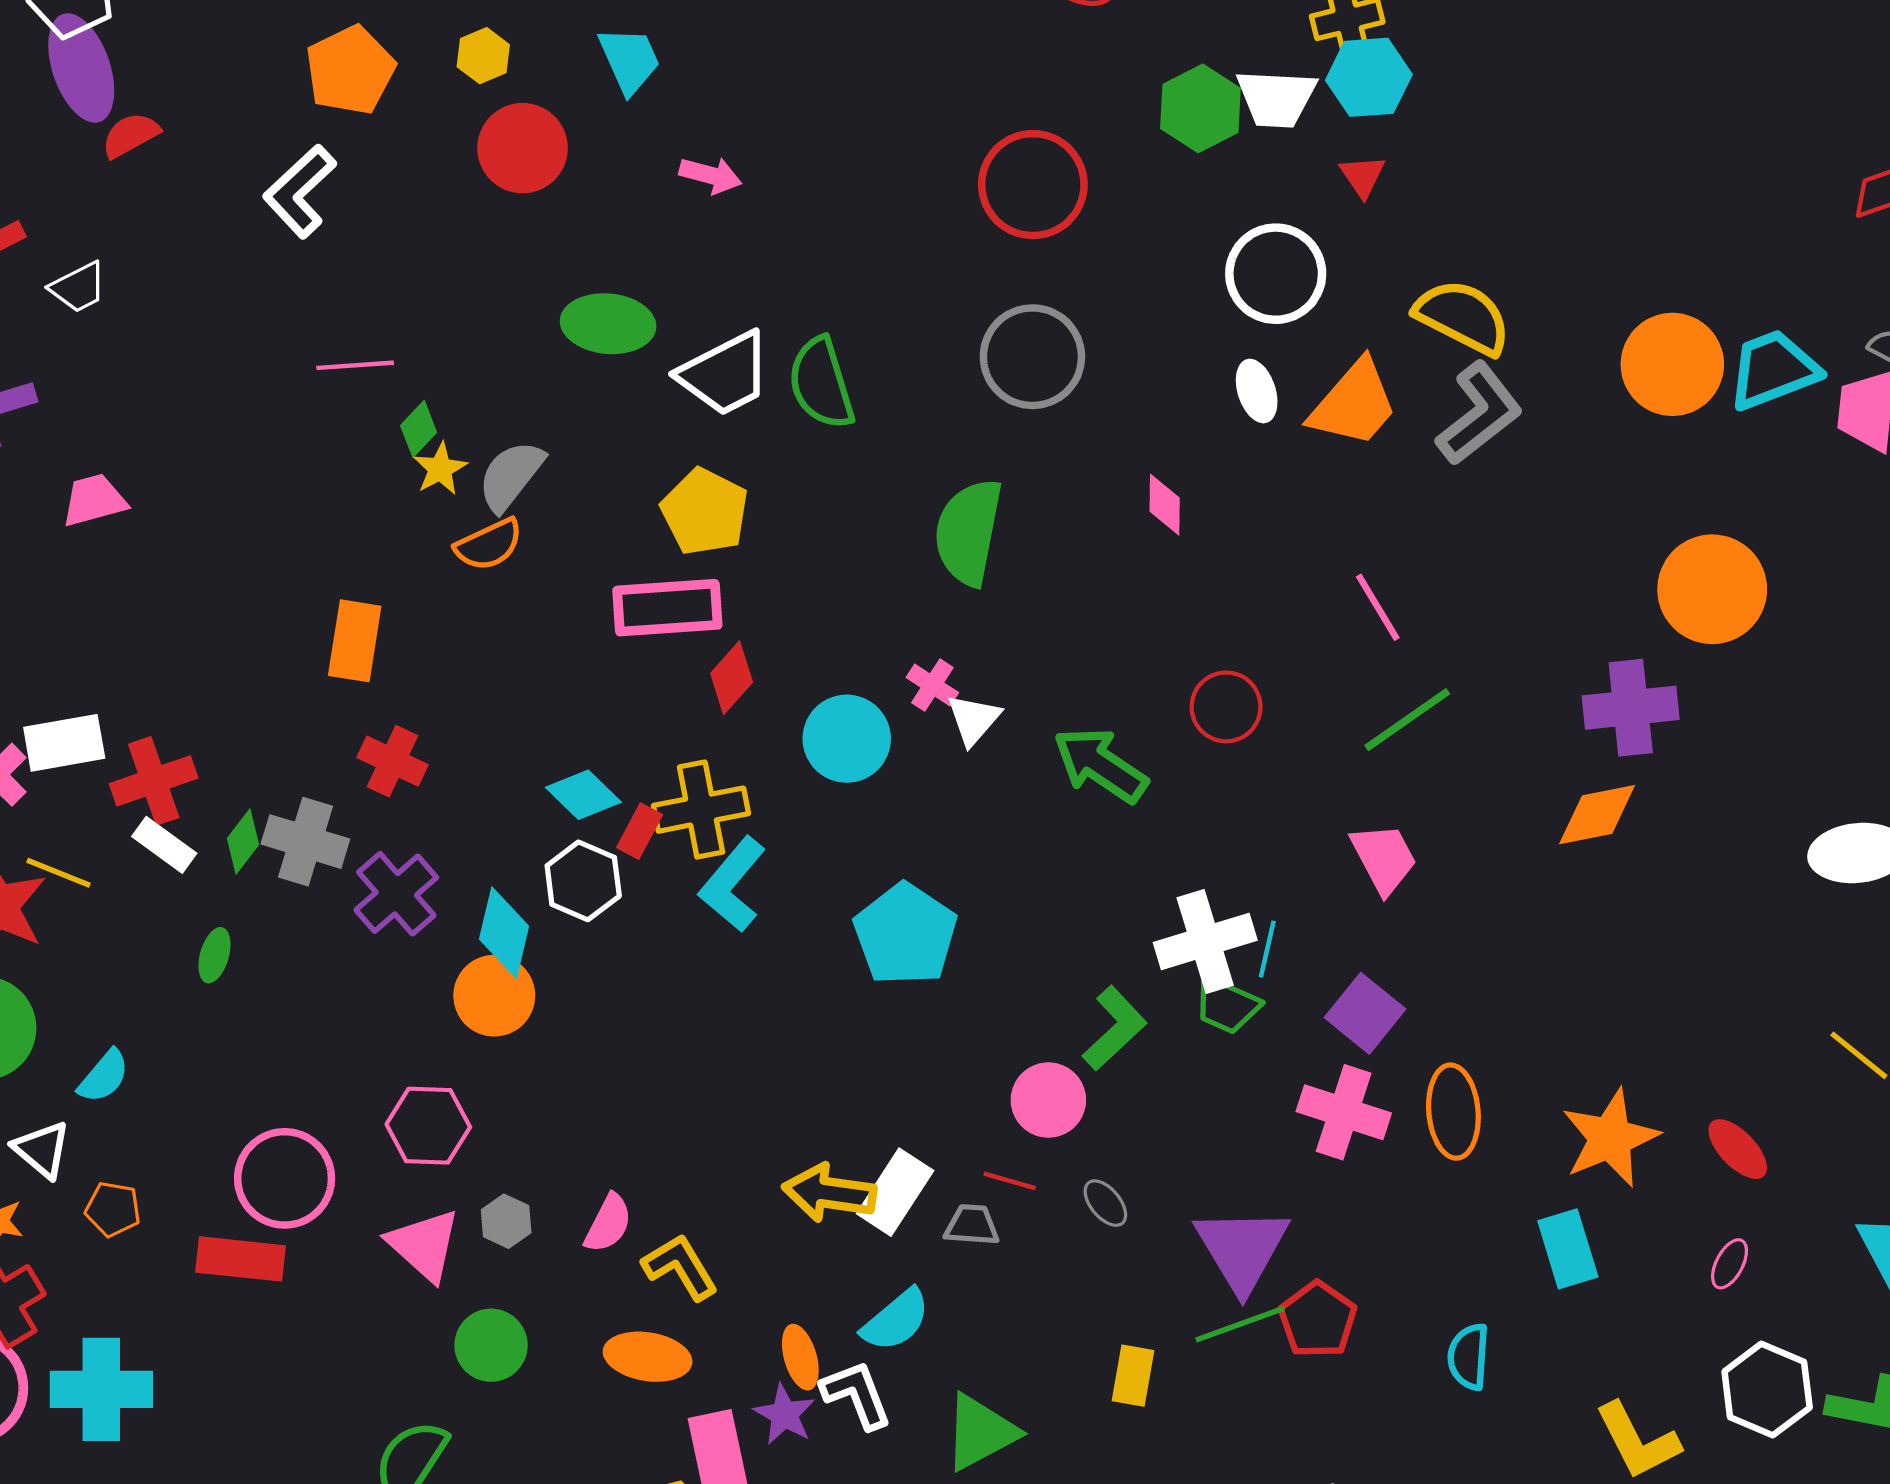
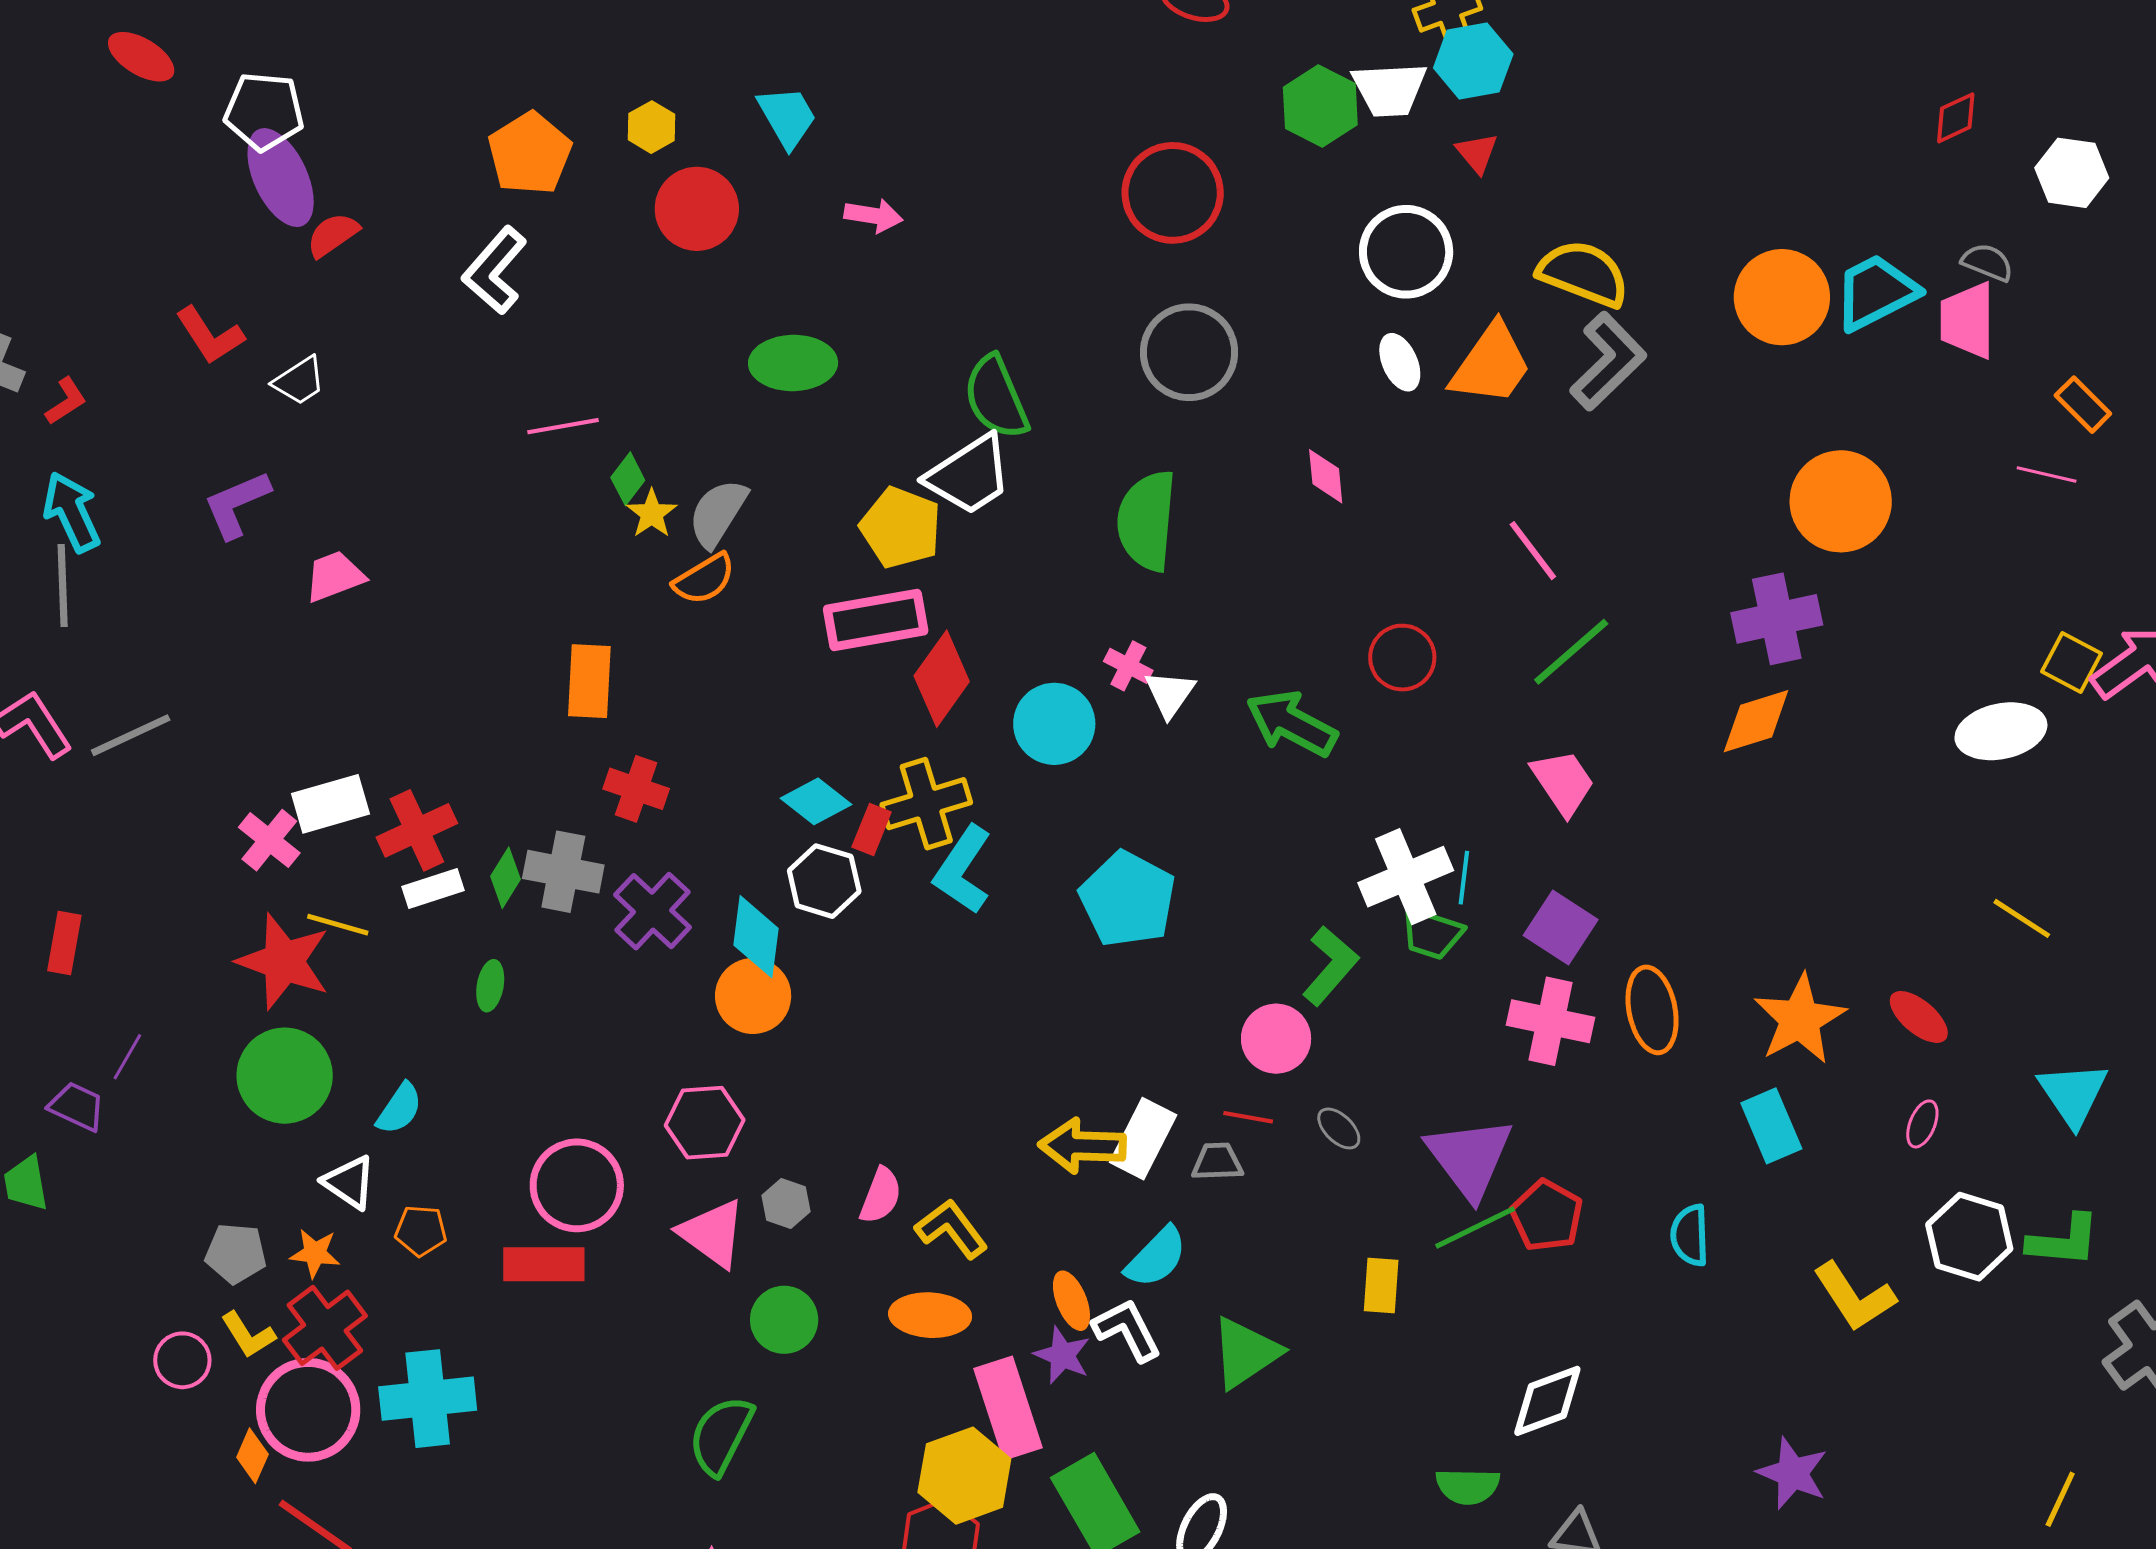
white trapezoid: (725, 374) -> (969, 475), moved
red diamond: (732, 678) -> (942, 679), size x1.4
white rectangle: (164, 845) -> (433, 889), turned -48

